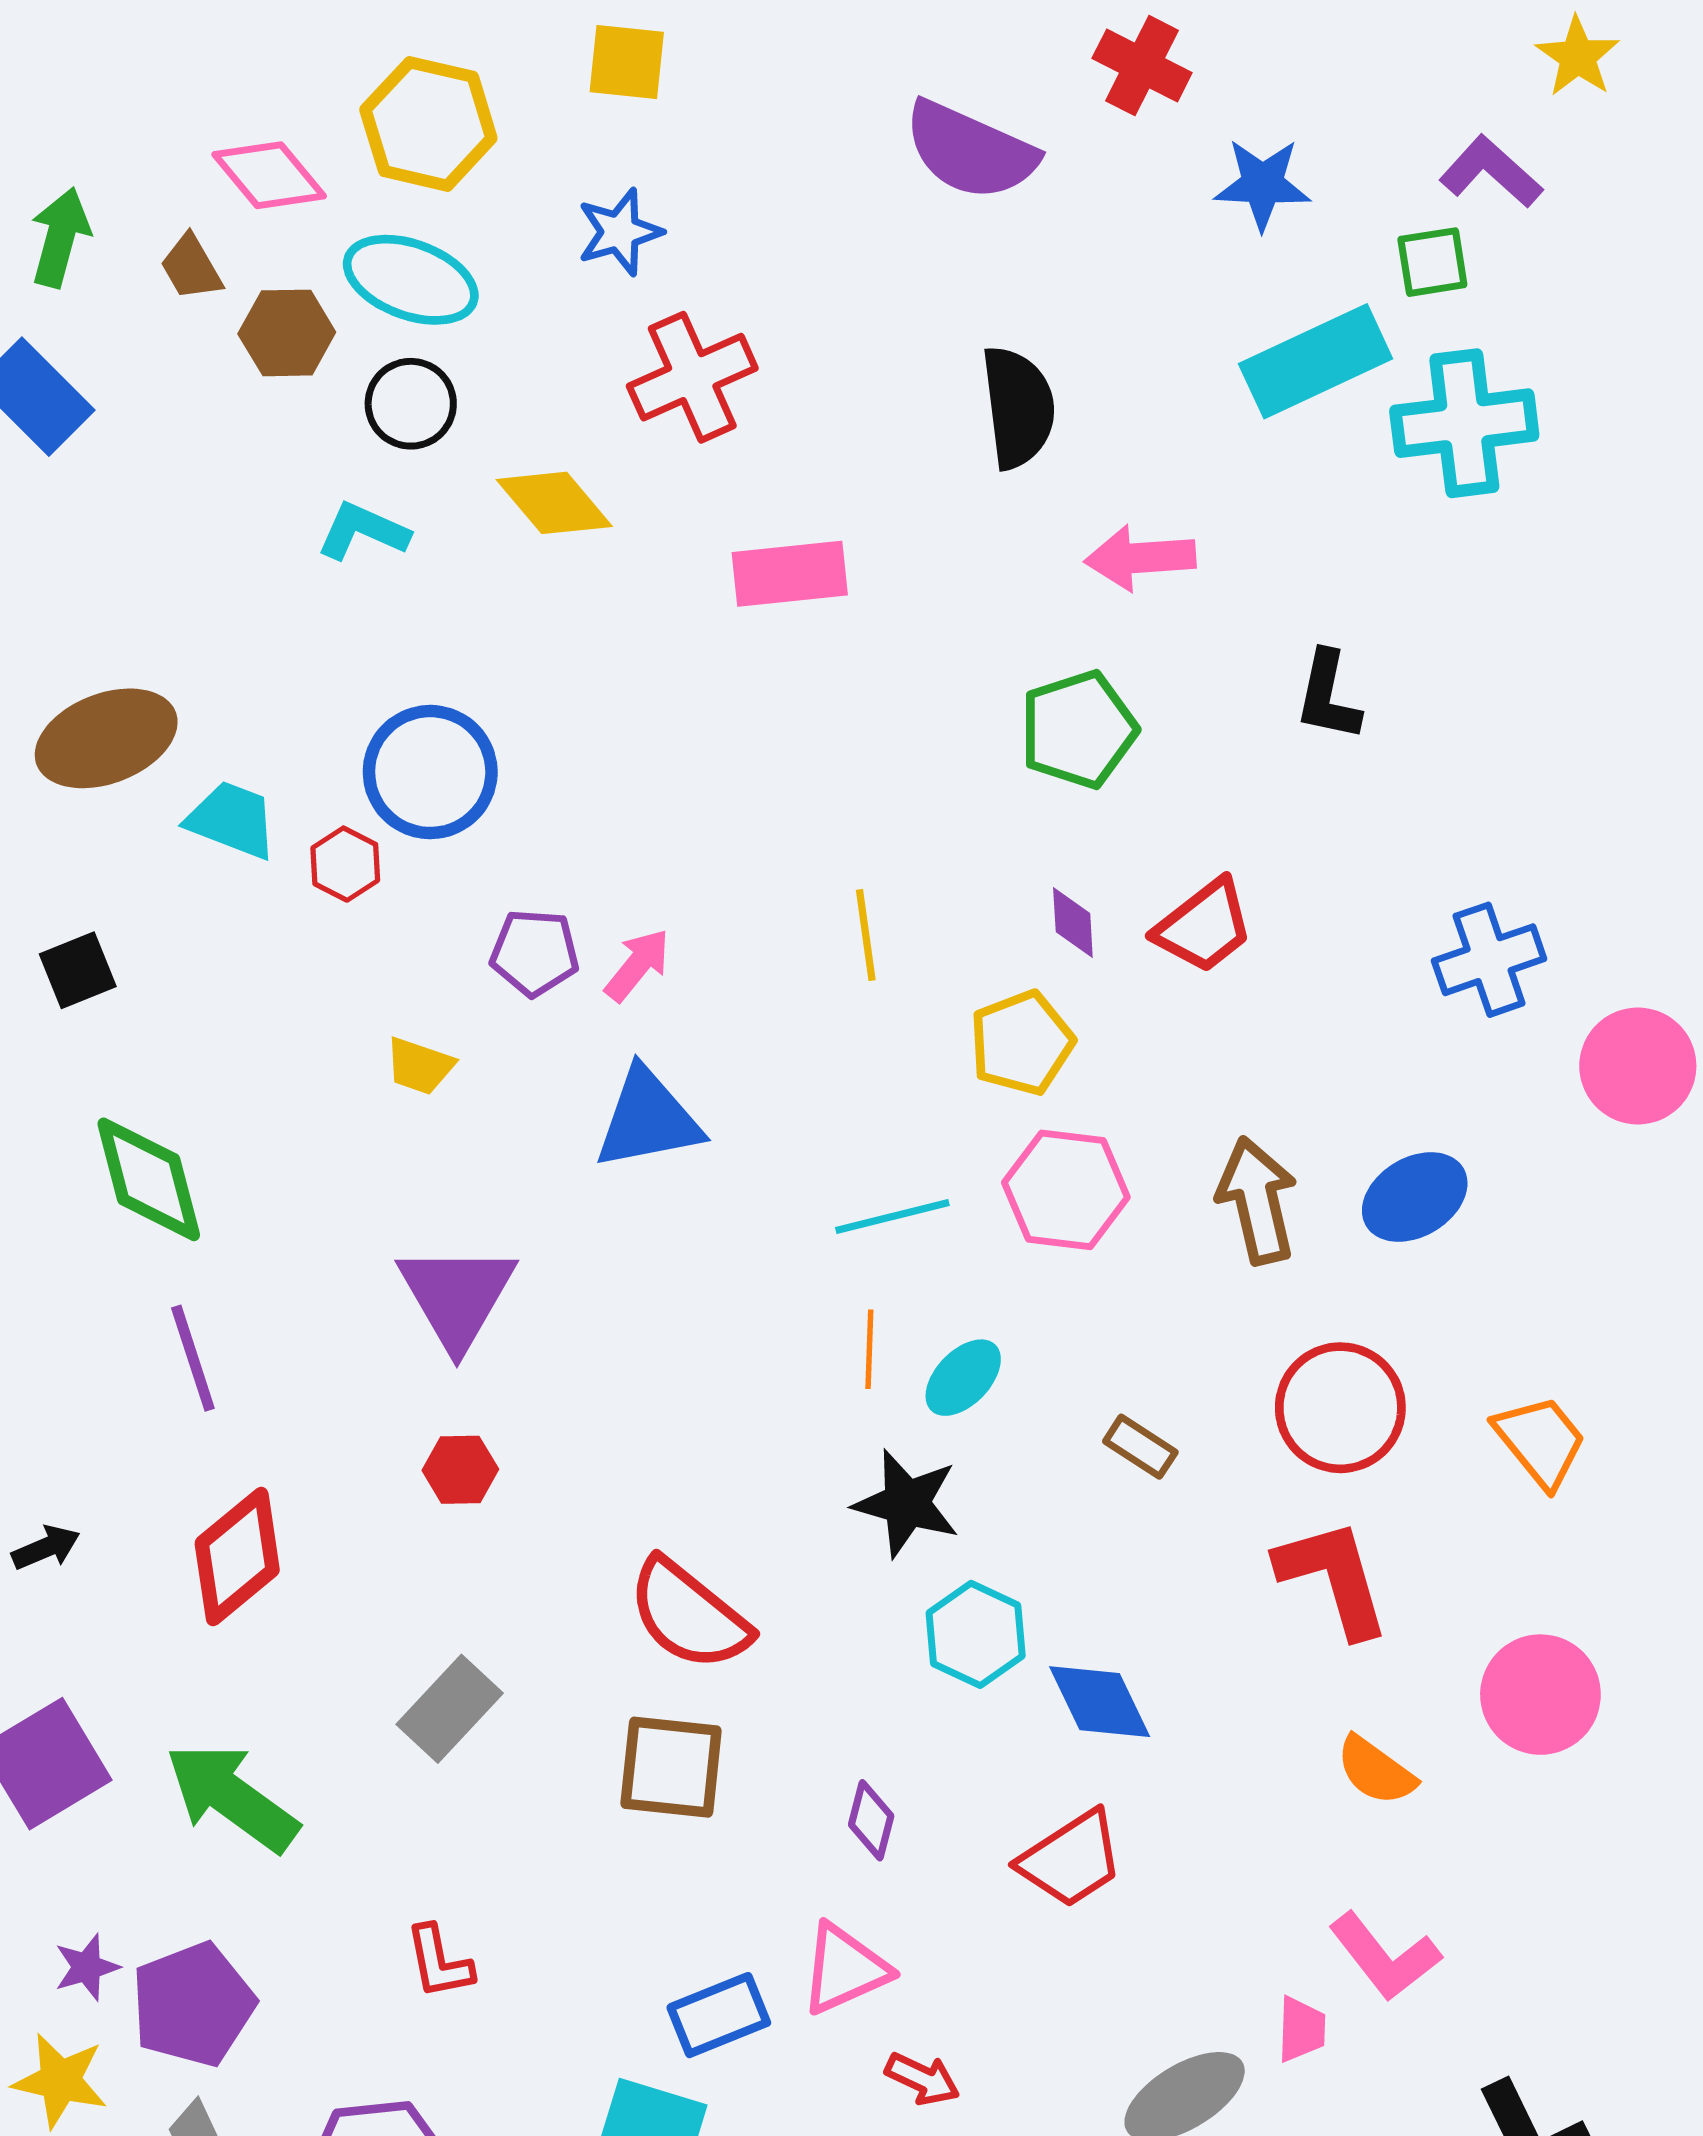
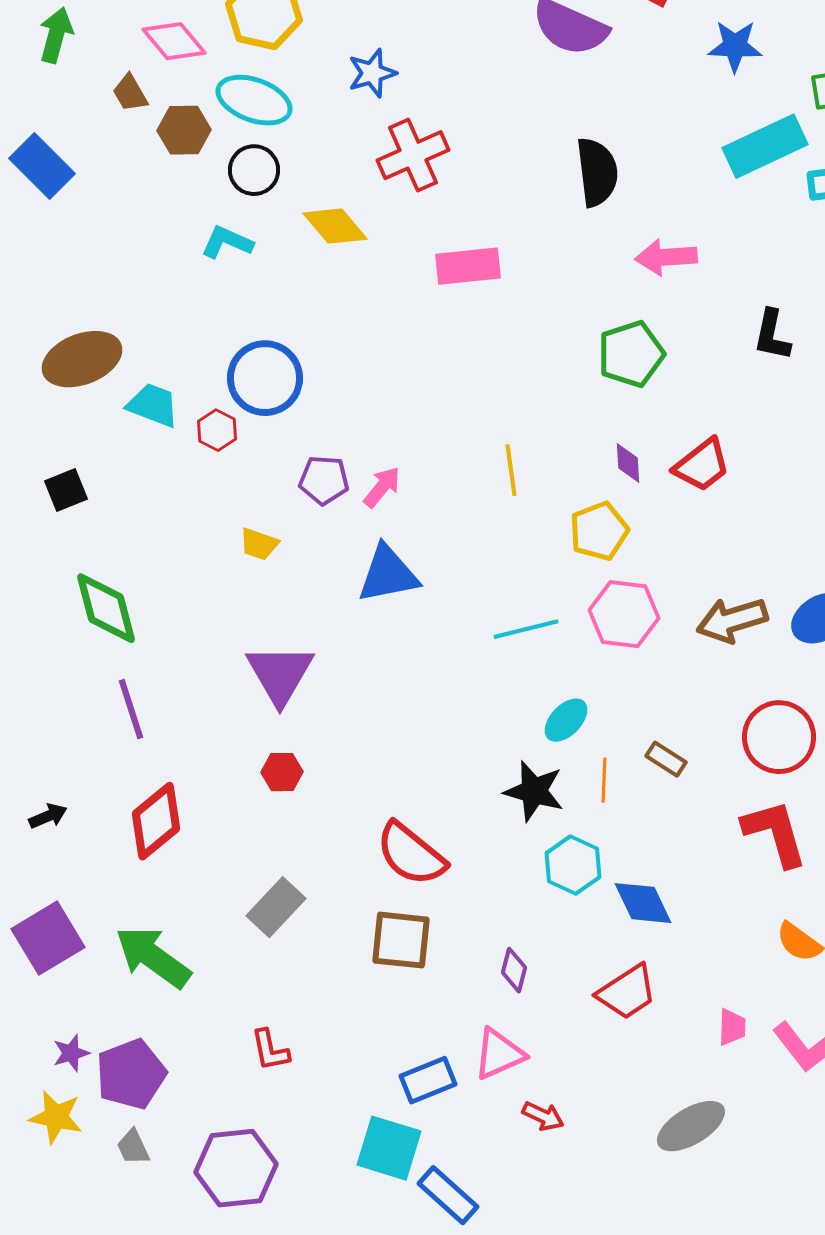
green arrow: (60, 237) -> (56, 35), moved
brown arrow: (1257, 1201) -> (732, 620), turned -94
orange line: (869, 1349) -> (604, 780), moved
pink trapezoid: (1301, 2029) -> (732, 1027), moved

